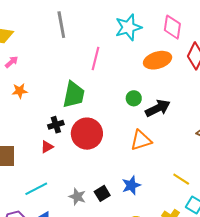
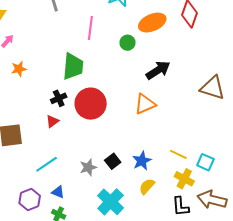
green circle: (134, 98) -> (127, 43), moved
yellow line: (181, 179) -> (178, 154), moved
blue star: (131, 185) -> (142, 161), moved
gray star: (77, 197) -> (88, 167), turned -30

